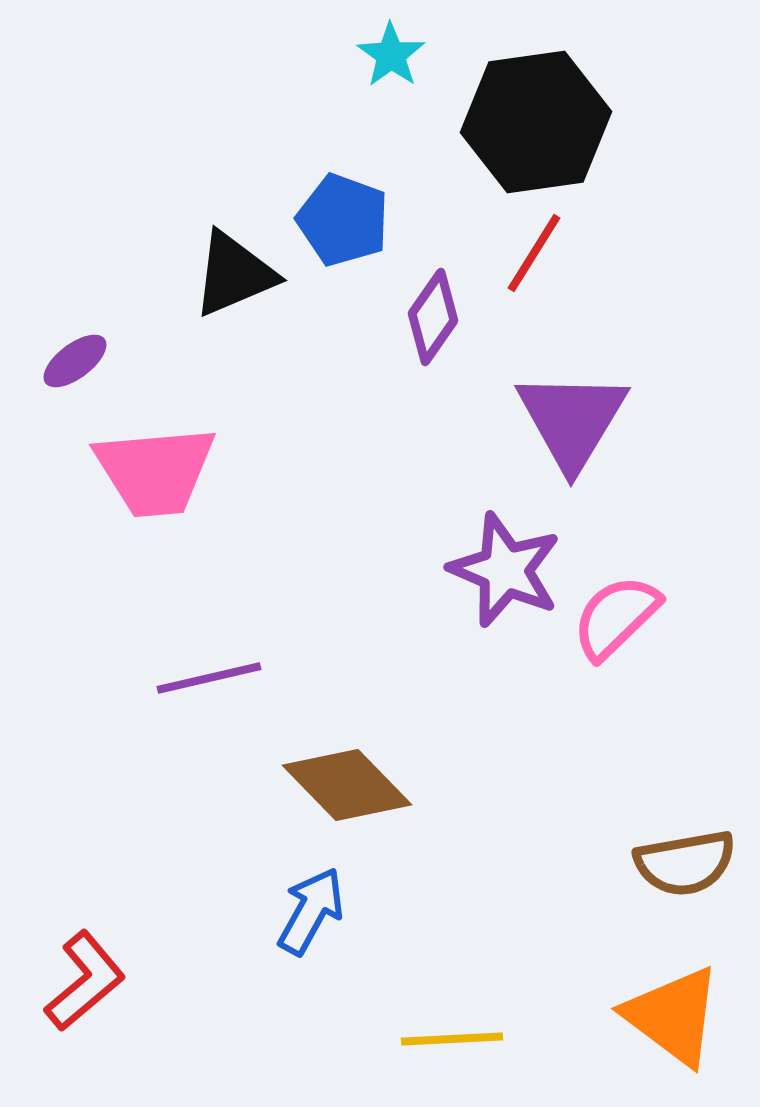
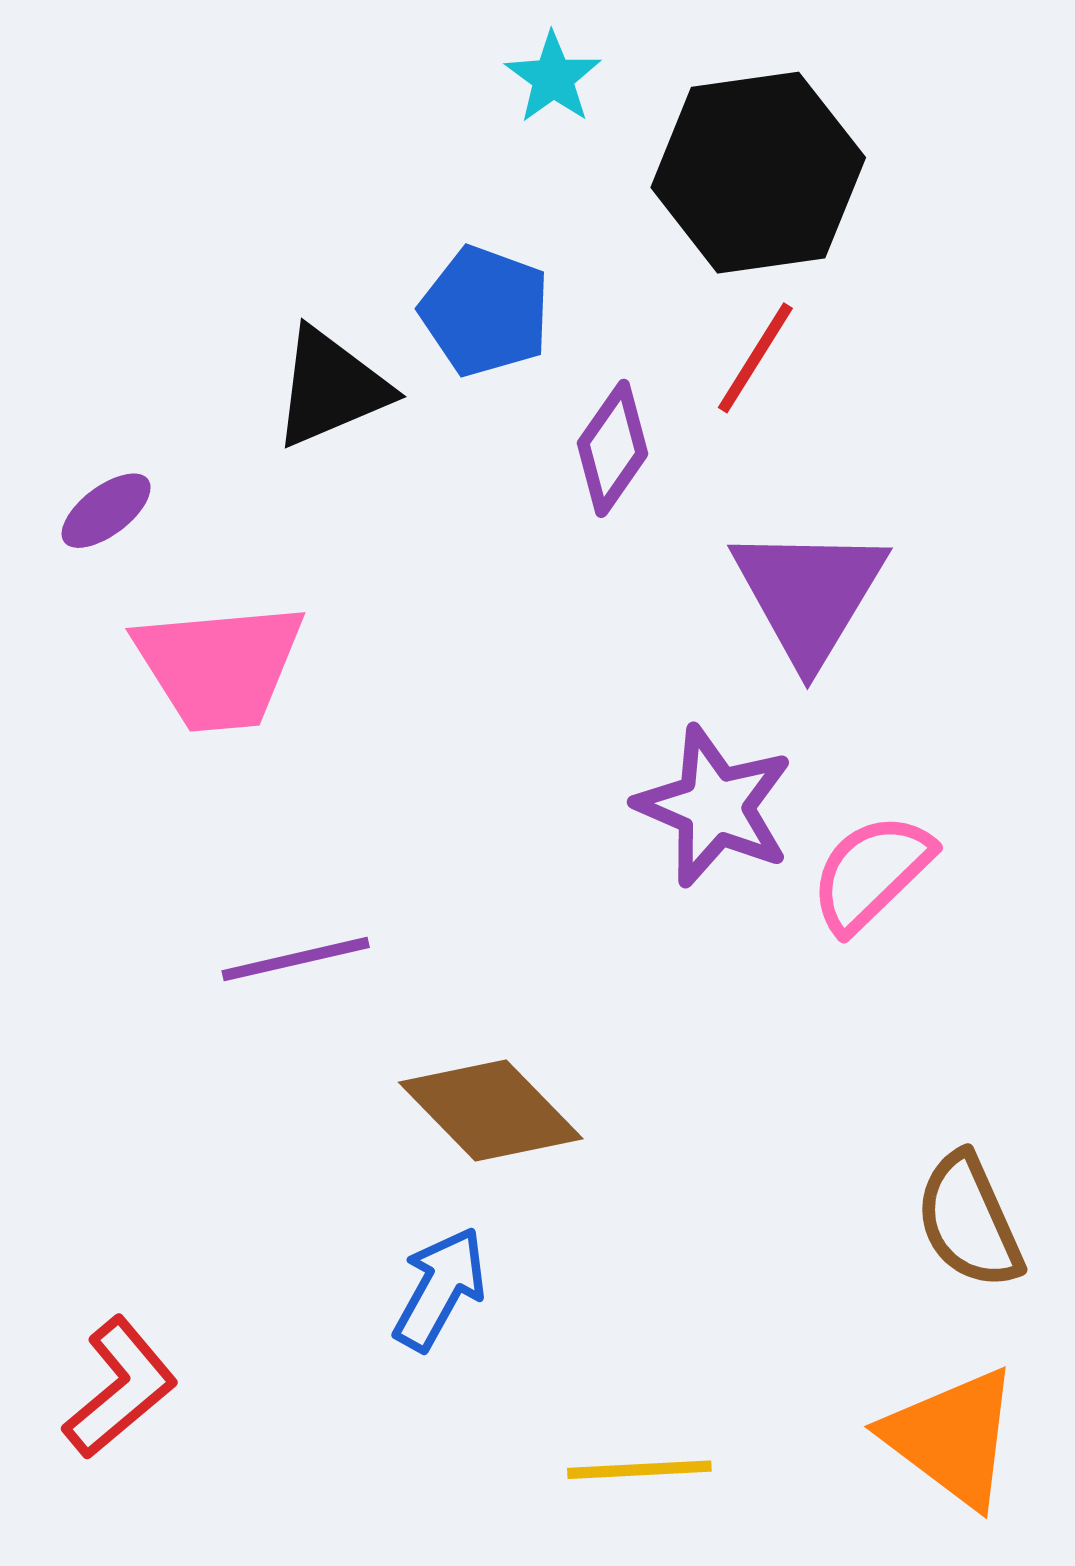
brown semicircle: (685, 863) -> (969, 1221), turned 76

